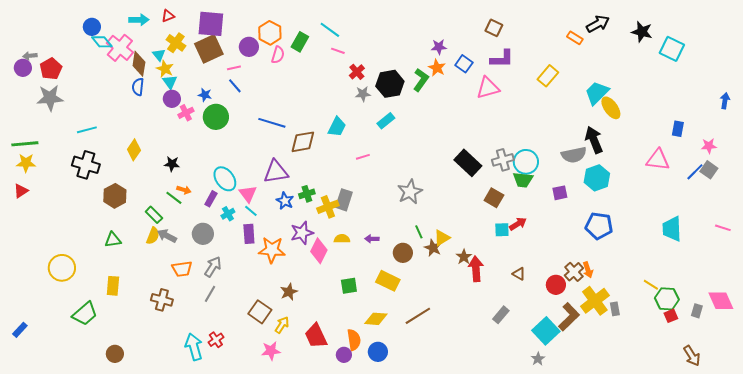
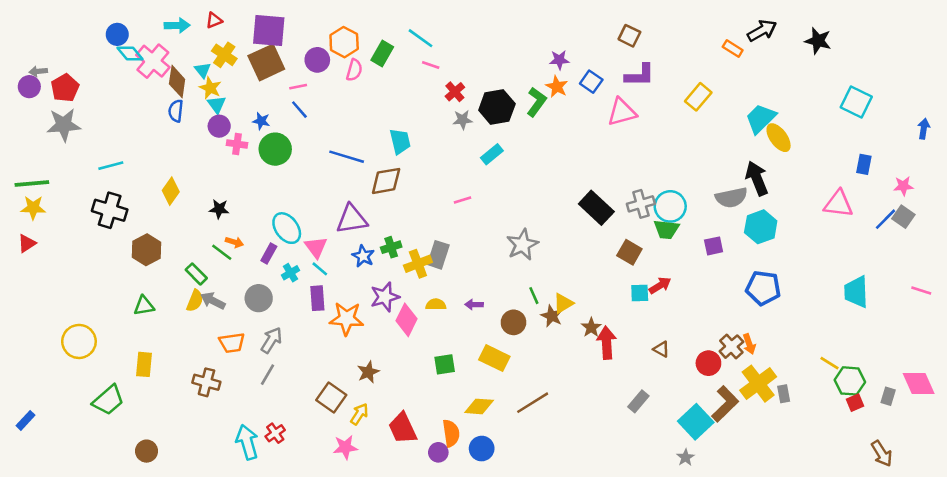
cyan square: (672, 49) -> (856, 102), moved
pink cross: (186, 113) -> (237, 144), turned 35
cyan trapezoid: (337, 127) -> (400, 141), moved, turned -40

